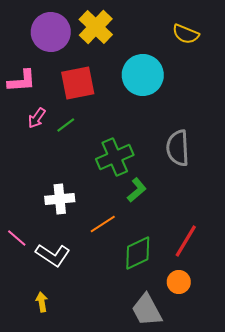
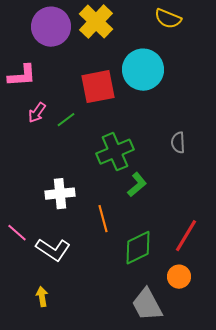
yellow semicircle: (186, 34) -> (168, 19), moved
red square: (78, 83) -> (98, 87), moved
gray semicircle: (178, 148) -> (178, 143), size x0.6
orange line: (103, 224) -> (103, 219), turned -72

